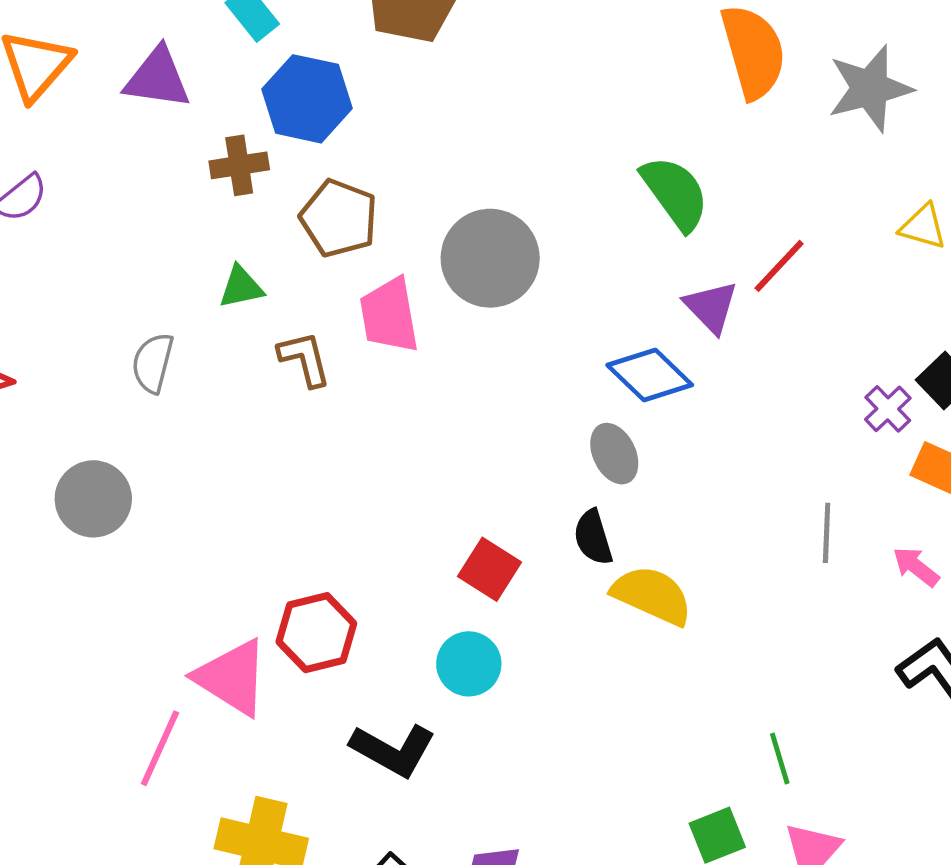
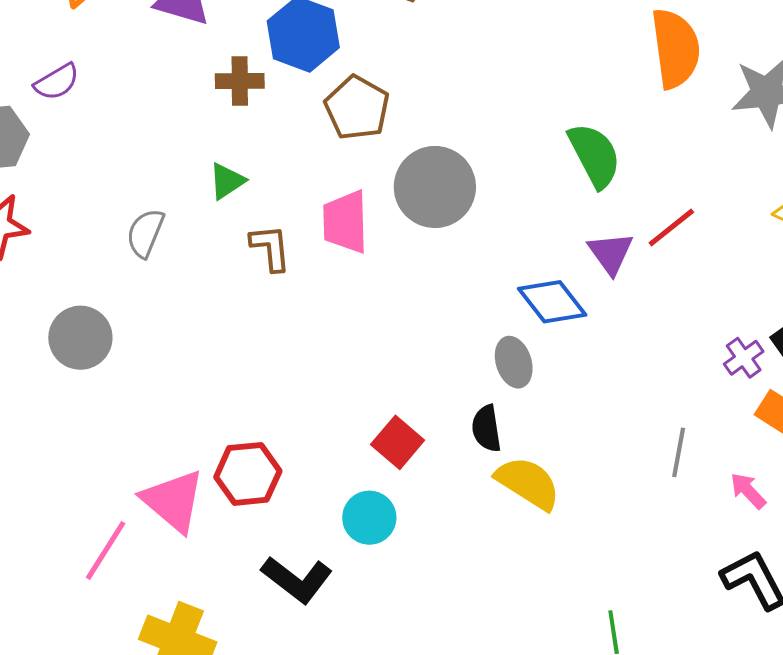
brown pentagon: (339, 218) -> (357, 108), moved
green triangle: (241, 287) -> (227, 181), turned -30

